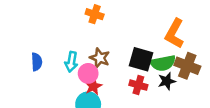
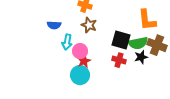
orange L-shape: (174, 33) -> (147, 20), turned -35
brown star: (100, 58) -> (89, 25), moved
blue semicircle: (37, 62) -> (54, 25), moved, turned 96

